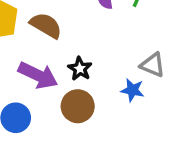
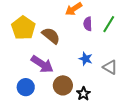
black star: (80, 69) -> (83, 94), moved
blue star: (132, 90) -> (86, 59), moved

